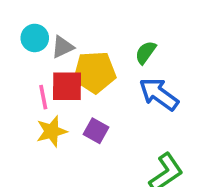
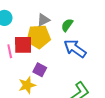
gray triangle: (63, 47) -> (43, 20), moved
yellow star: (52, 131) -> (27, 85), moved

